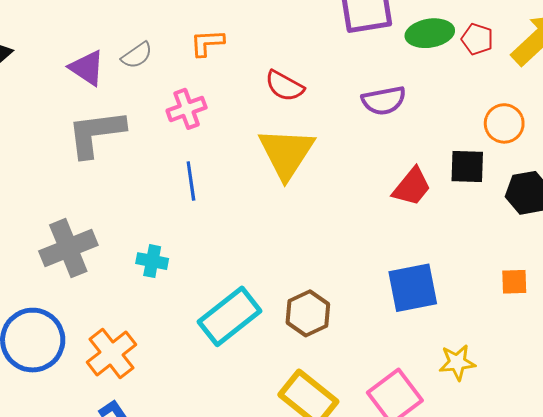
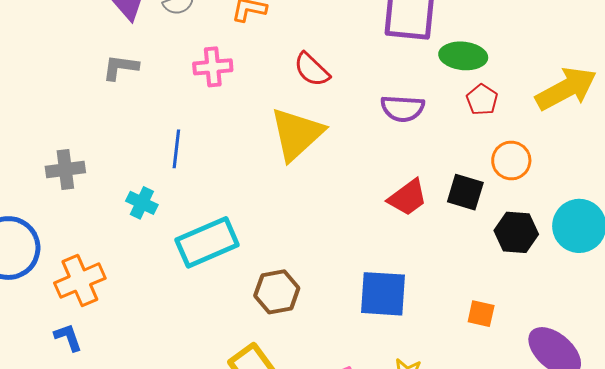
red pentagon: (477, 39) -> (482, 100), moved
gray L-shape: (96, 133) -> (120, 67), size x0.6
blue line: (191, 181) -> (176, 149), moved
gray cross: (68, 248) -> (65, 170), size x0.7
cyan rectangle: (230, 316) -> (207, 242), moved

